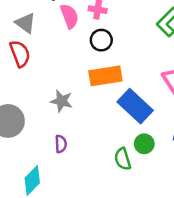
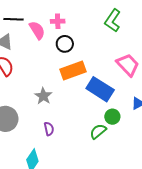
gray star: (62, 101) -> (43, 96), turned 30
green semicircle: (123, 159) -> (98, 131), turned 78

